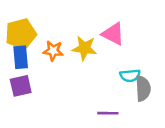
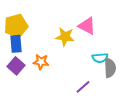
orange star: (53, 51) -> (41, 62), moved
purple square: (21, 86) -> (16, 66), turned -36
purple line: (108, 113) -> (83, 87), turned -42

